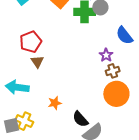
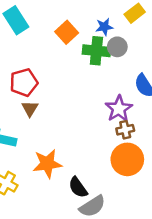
purple star: (106, 55) -> (119, 109), size x1.5
orange star: (55, 103) -> (47, 164), size x1.6

